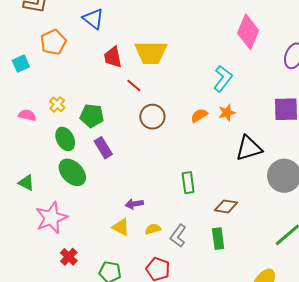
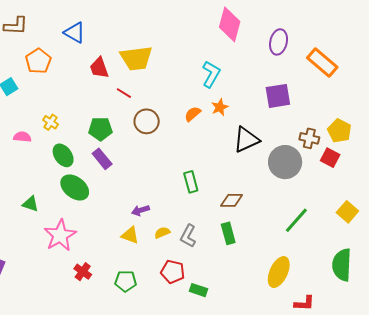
green pentagon: (92, 116) -> (100, 129), moved

